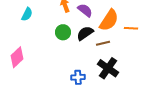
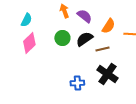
orange semicircle: (109, 20) -> (108, 26), size x0.7
pink diamond: (17, 57) -> (29, 43), moved

